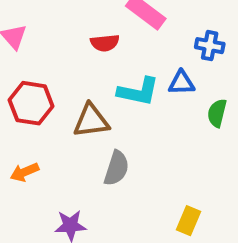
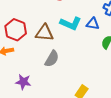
red hexagon: (31, 103) -> (16, 30), moved

